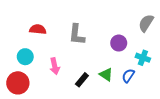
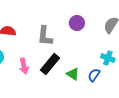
purple circle: (119, 43) -> (77, 23), moved
black rectangle: (82, 80) -> (50, 64), moved, size x1.5

